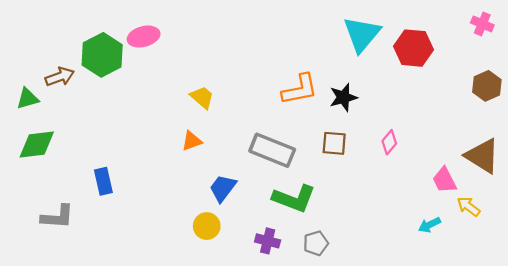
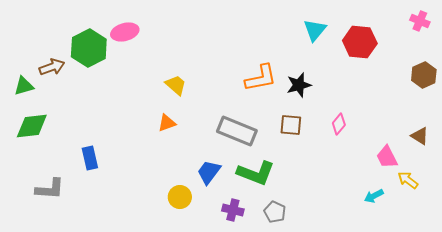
cyan triangle: (362, 34) -> (315, 30), size x0.7
brown triangle: (482, 156) -> (420, 136), size x0.6
blue trapezoid: (223, 188) -> (209, 172), moved
gray pentagon: (316, 243) -> (275, 212), turned -30

